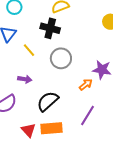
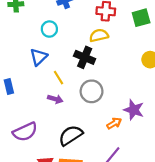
purple arrow: (25, 79) -> (55, 99), moved

